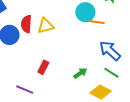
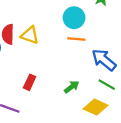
orange line: (97, 22) -> (76, 39), moved
yellow triangle: (46, 26) -> (30, 35), turned 36

